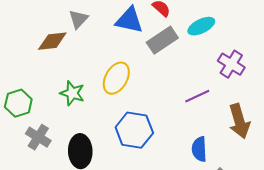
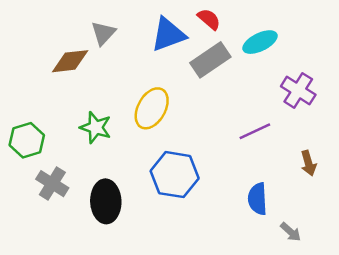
blue triangle: (129, 20) -> (168, 34), turned -32
brown arrow: (239, 121) -> (308, 163), size x0.6

